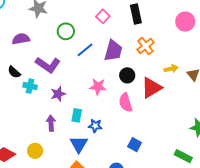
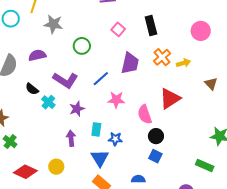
blue line: (85, 50) -> (101, 79), moved
yellow arrow: (171, 69) -> (183, 63), moved
black circle: (127, 75) -> (156, 136), moved
cyan cross: (30, 86) -> (48, 102), turned 32

